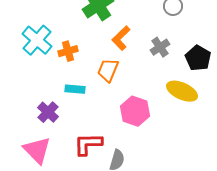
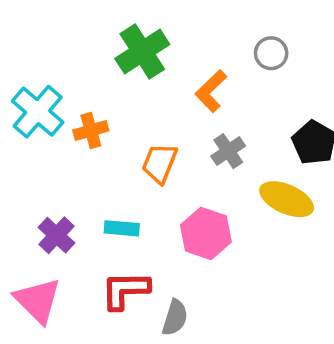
orange L-shape: (121, 38) -> (211, 91), moved
gray cross: (160, 47) -> (228, 151), moved
cyan rectangle: (75, 89) -> (122, 228), moved

